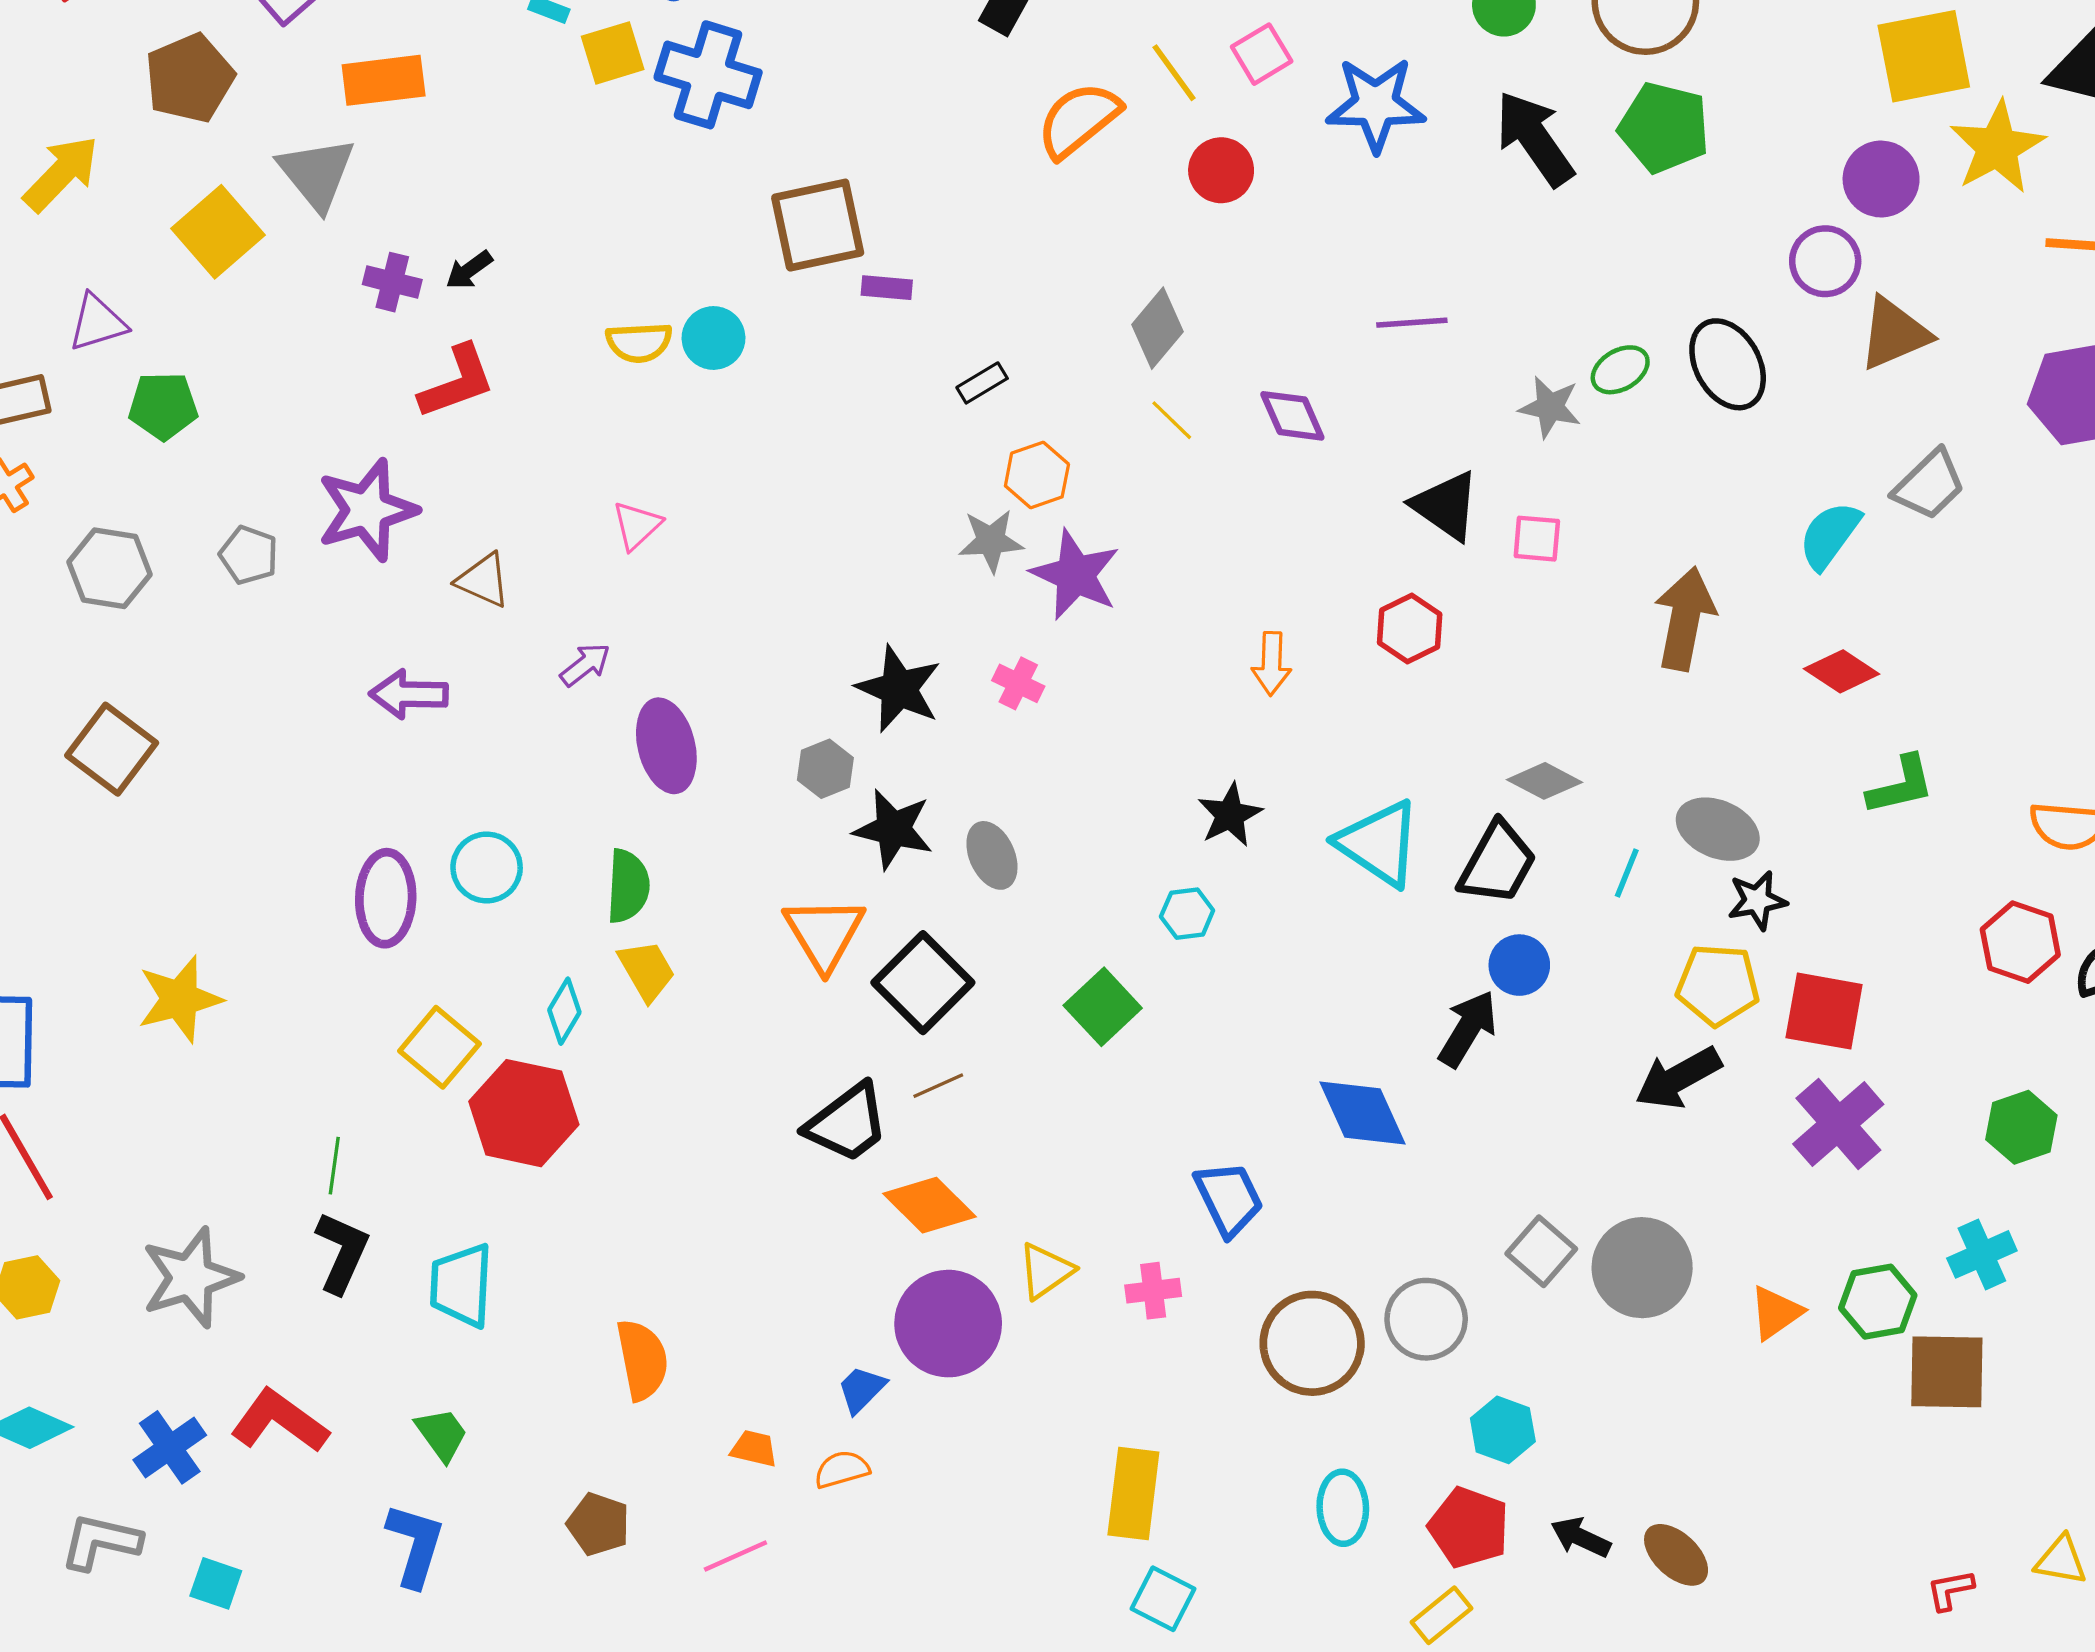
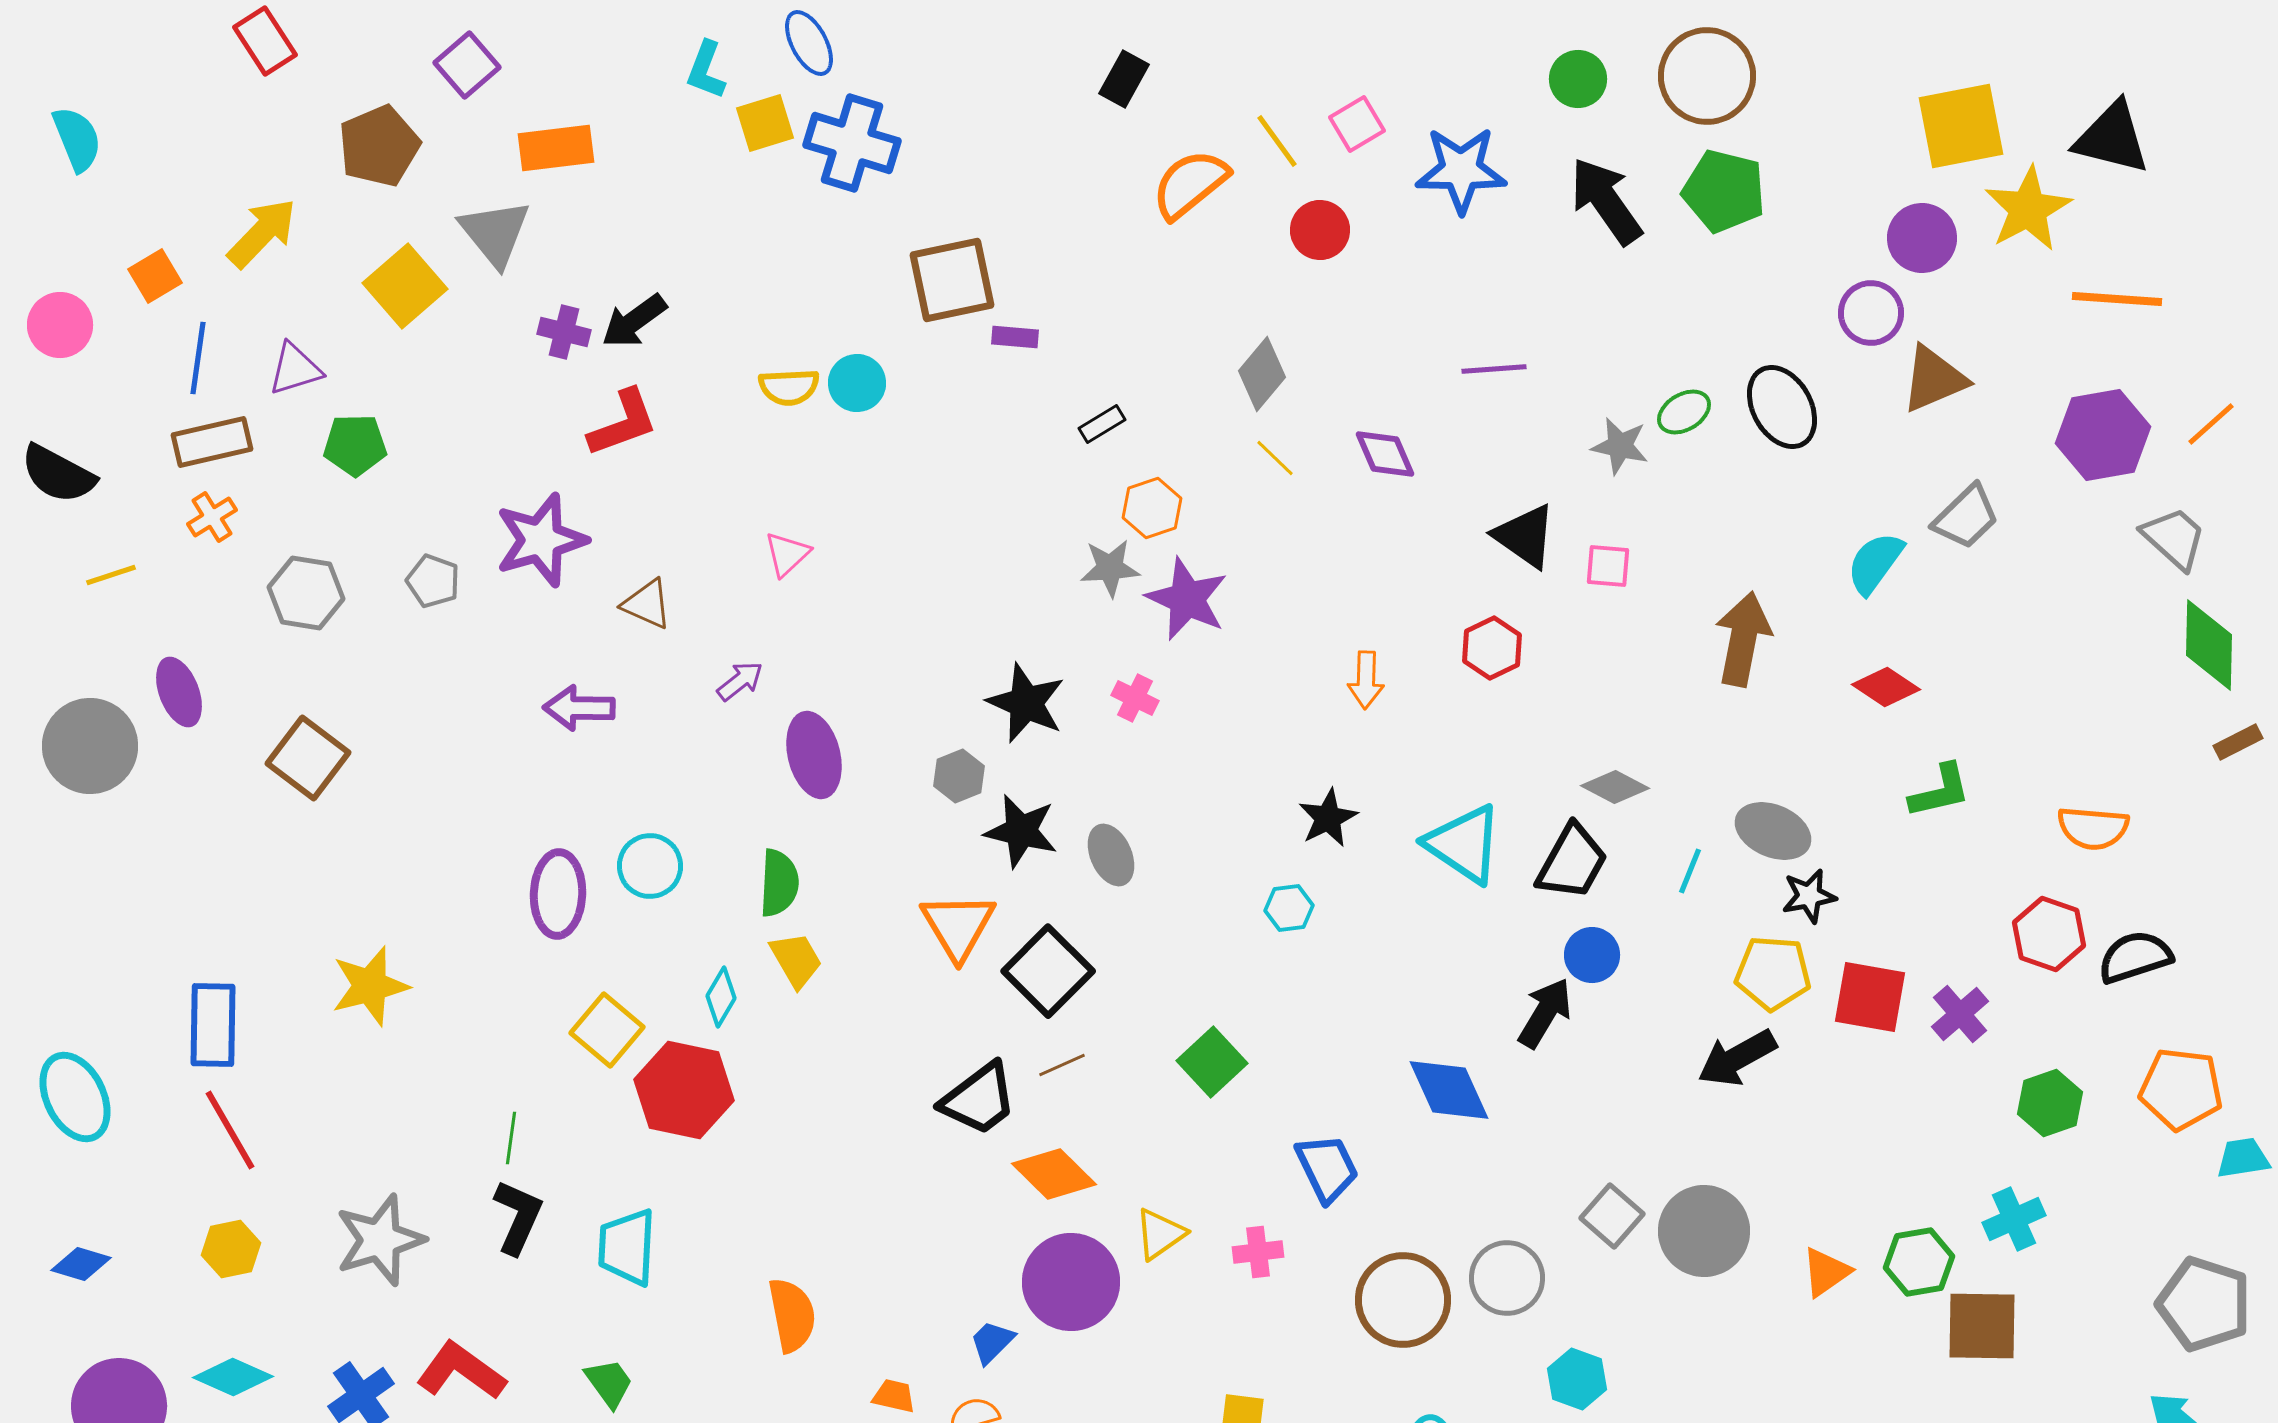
black arrow: (469, 270) -> (634, 321), size x1.5
green square: (1103, 1007) -> (1212, 1062), moved
purple cross: (1838, 1124) -> (1960, 1014), moved, size x0.7

